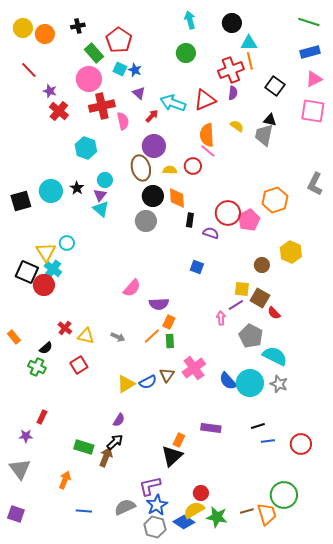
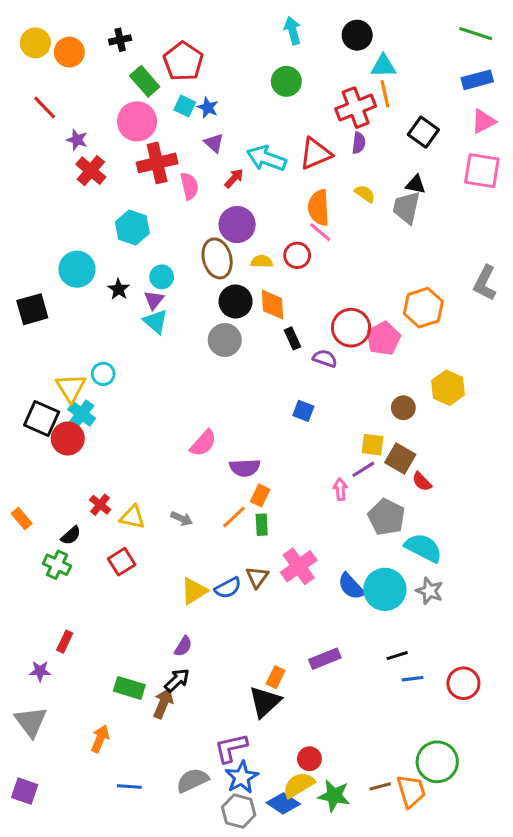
cyan circle: (51, 191) -> (77, 269), moved
black rectangle: (190, 220) -> (293, 338), turned -32
purple rectangle: (211, 428) -> (325, 659), turned -30

